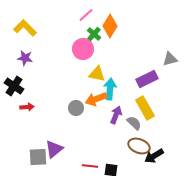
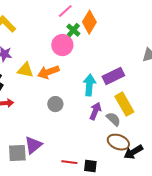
yellow triangle: (97, 74) -> (25, 70), moved
purple rectangle: (147, 79) -> (113, 76), moved
orange arrow: (96, 99) -> (48, 72), moved

